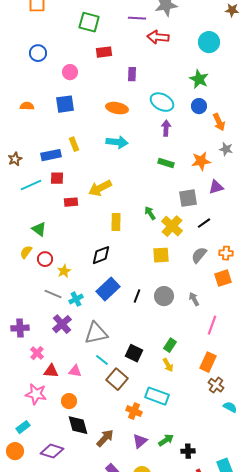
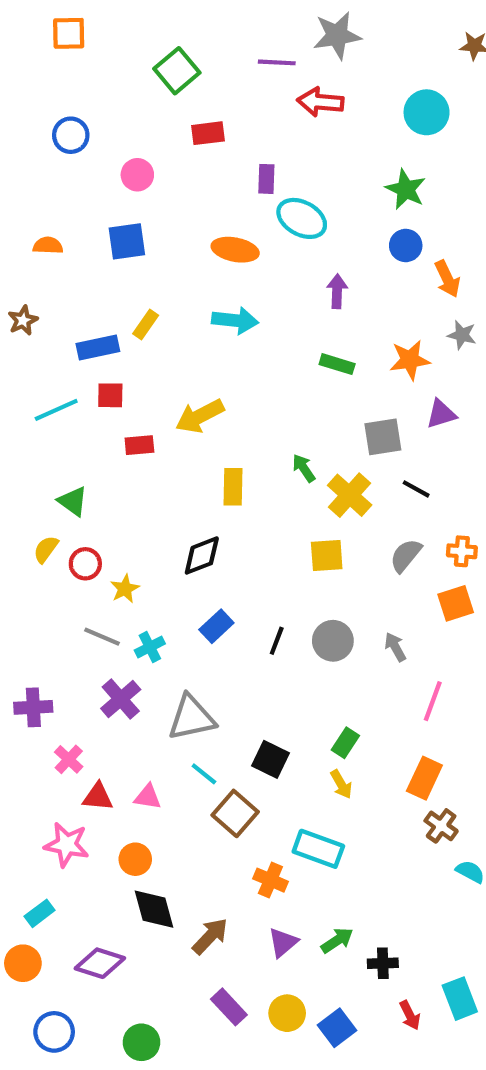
green square: (89, 22) -> (177, 71), turned 35
cyan ellipse: (162, 102) -> (302, 218), moved
yellow rectangle: (74, 144) -> (146, 325), turned 56
brown star: (15, 159) -> (23, 320), moved
black line: (204, 223) -> (416, 489), turned 64
blue rectangle: (108, 289) -> (216, 626), size x0.7

